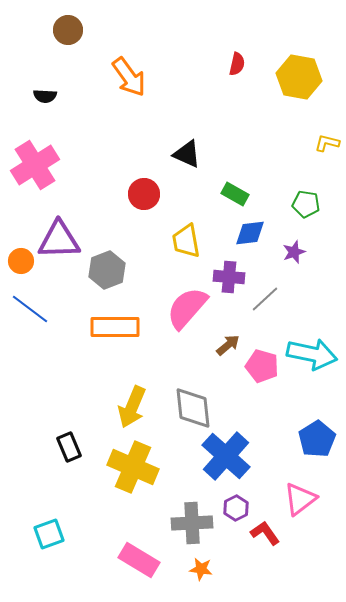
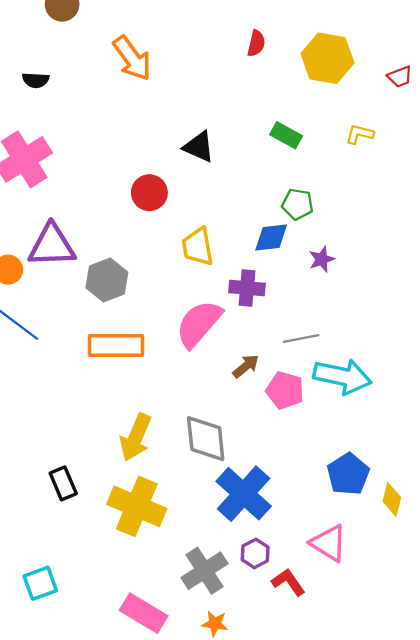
green rectangle: (235, 194) -> (286, 135), moved
green pentagon: (306, 204) -> (298, 204), moved
gray line: (265, 299) -> (301, 339), moved, turned 32
pink triangle: (300, 499) -> (329, 543), turned -51
gray cross: (192, 523) -> (205, 571), turned -30

